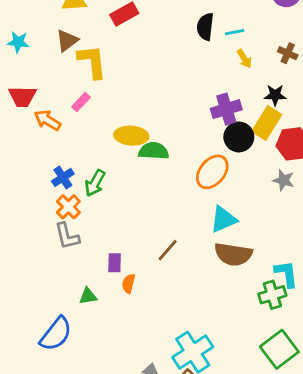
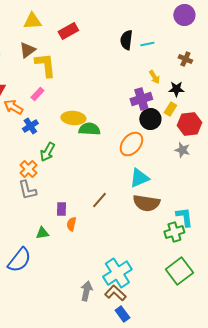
yellow arrow: (244, 59) -> (154, 77), moved
yellow rectangle: (267, 123) -> (170, 109), size x0.6
blue cross: (63, 177) -> (30, 126), moved

